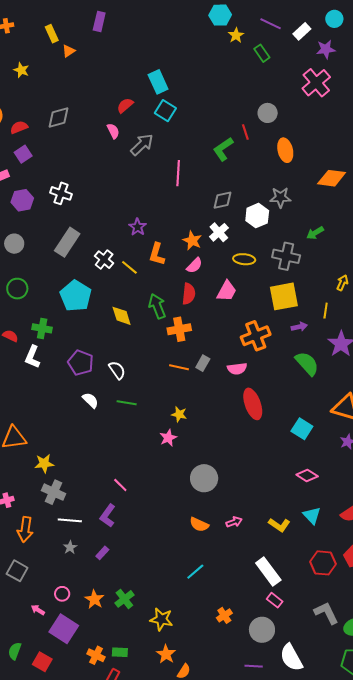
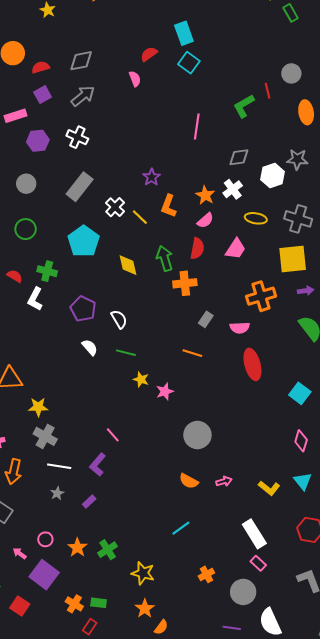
gray arrow: (142, 145) -> (83, 96), moved
orange line: (179, 367) -> (192, 353), moved
yellow star: (179, 414) -> (141, 379), moved
pink diamond: (307, 476) -> (301, 441), turned 70

